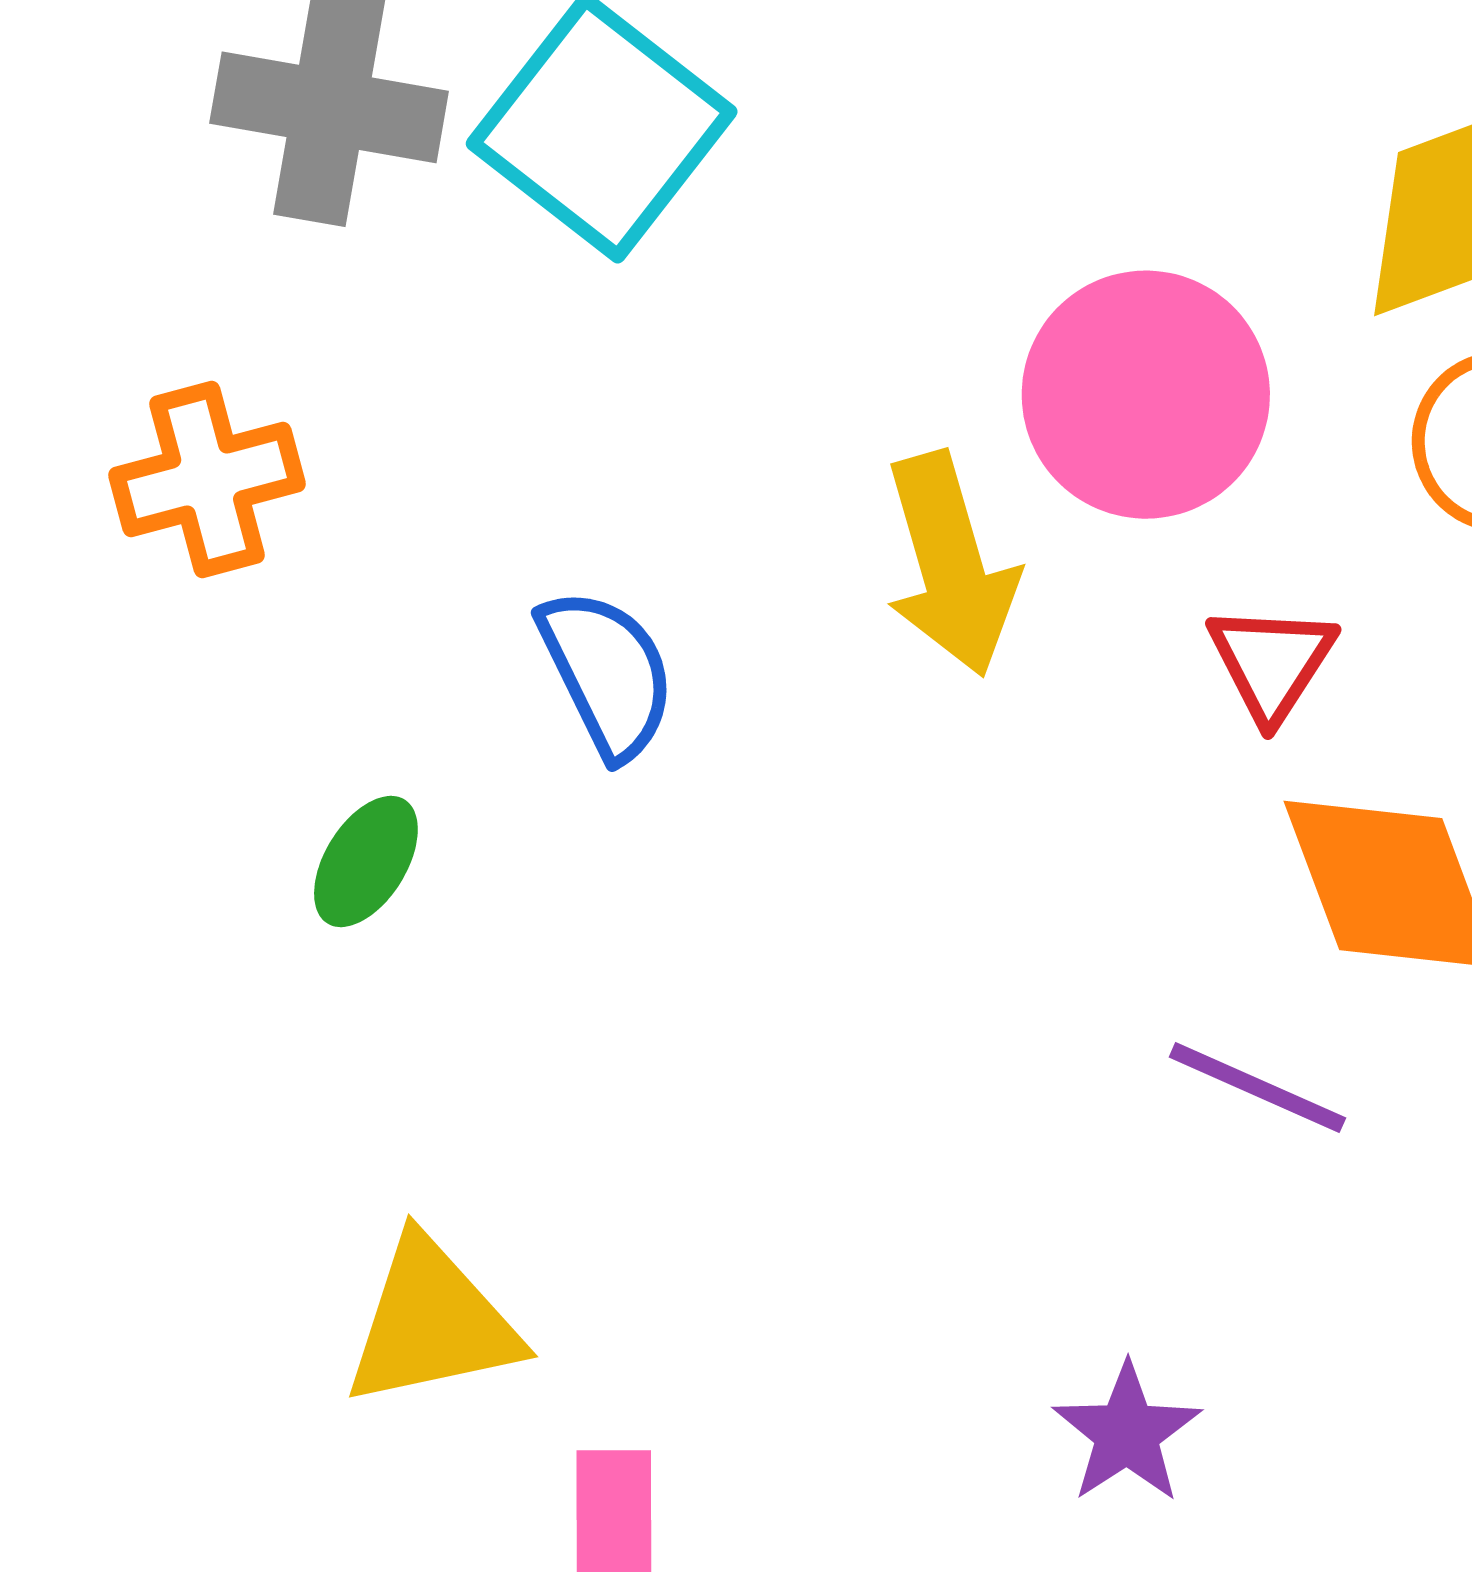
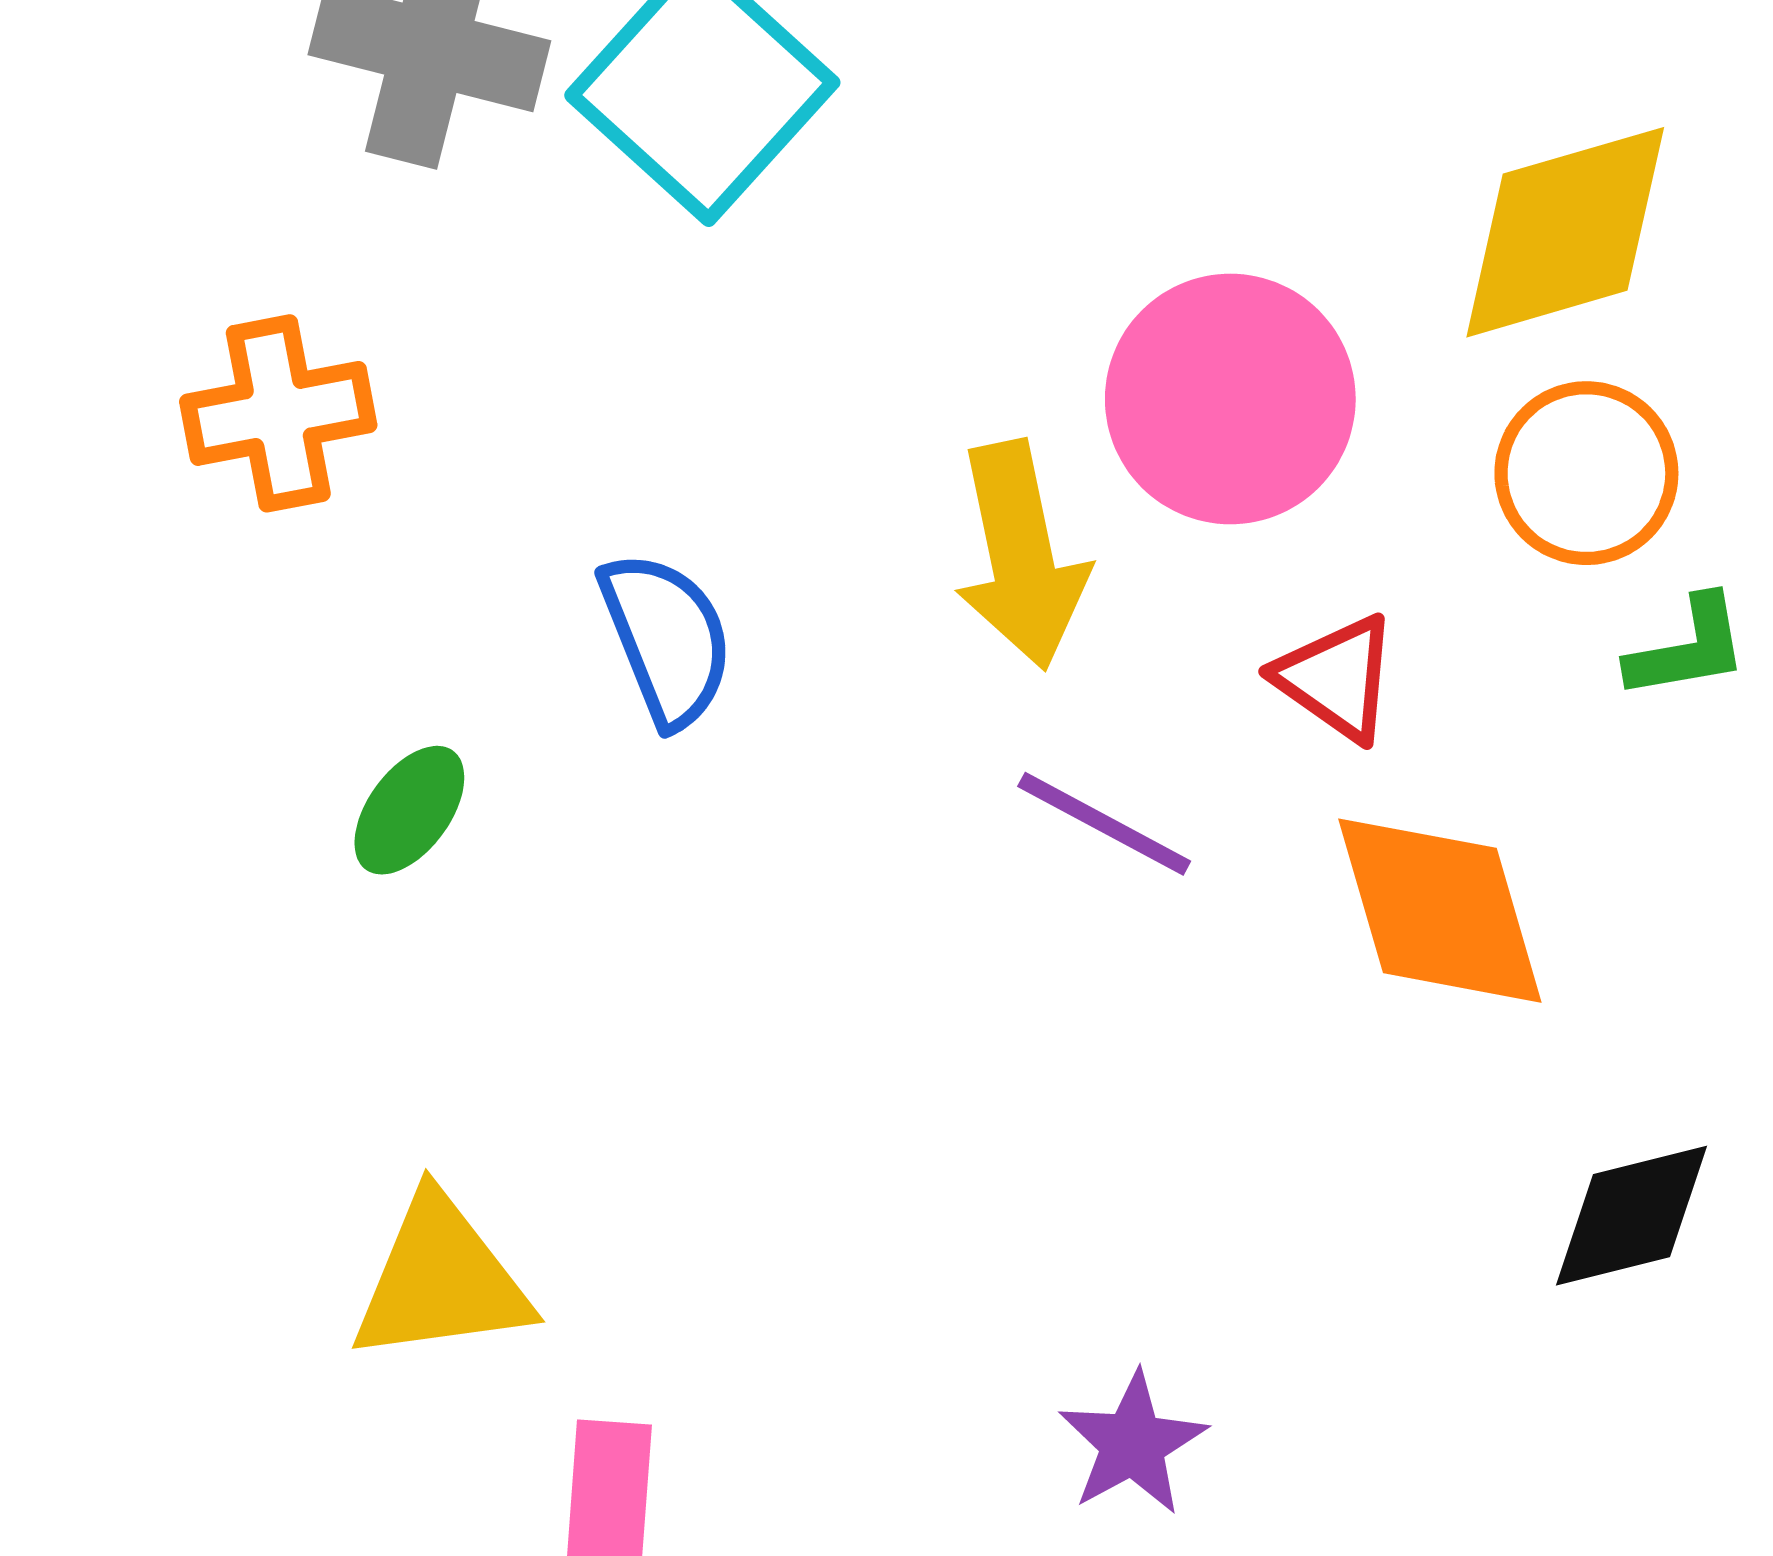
red triangle: (1271, 662) -> (1337, 678), turned -32
purple line: (1257, 1088) -> (1104, 824), moved

